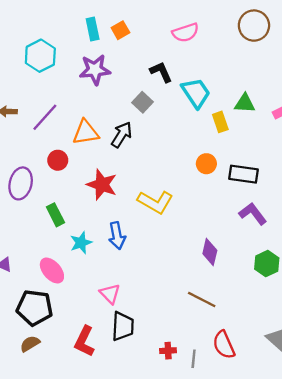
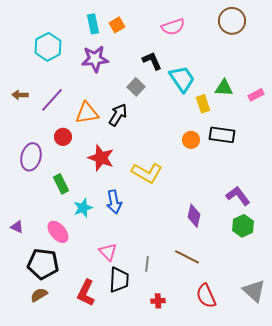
black rectangle: (244, 174) -> (222, 135), moved
purple L-shape: (253, 214) -> (238, 196), moved
gray line: (194, 359) -> (147, 264), moved

